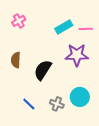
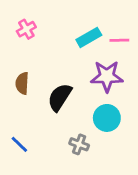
cyan circle: (80, 97) -> (107, 118), moved
blue line: (29, 104) -> (19, 144), moved

